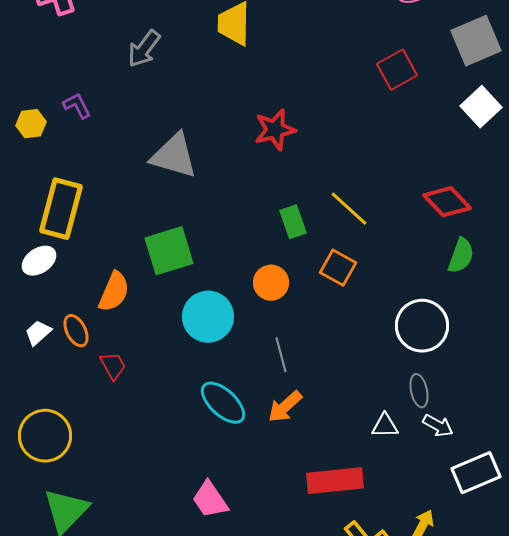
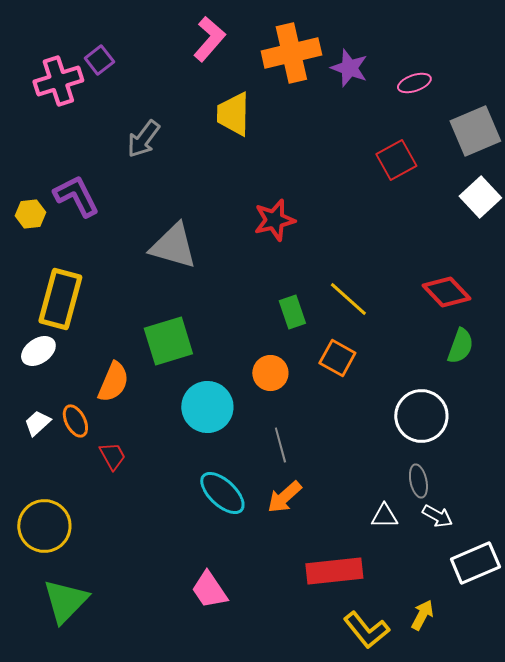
purple L-shape: (77, 106) -> (76, 196), size x1.6

